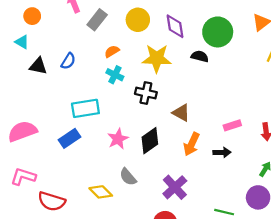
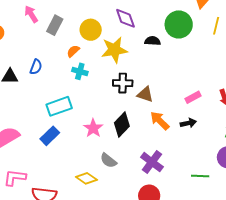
yellow circle: (138, 20) -> (91, 30), moved
green circle: (218, 32) -> (179, 24), moved
black cross: (146, 93) -> (123, 83), moved
orange arrow: (192, 144) -> (160, 121), turned 120

